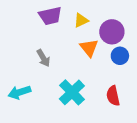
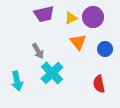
purple circle: (112, 32) -> (93, 17), moved
cyan arrow: (19, 92) -> (17, 81), turned -84
cyan cross: (72, 92) -> (52, 73), moved

